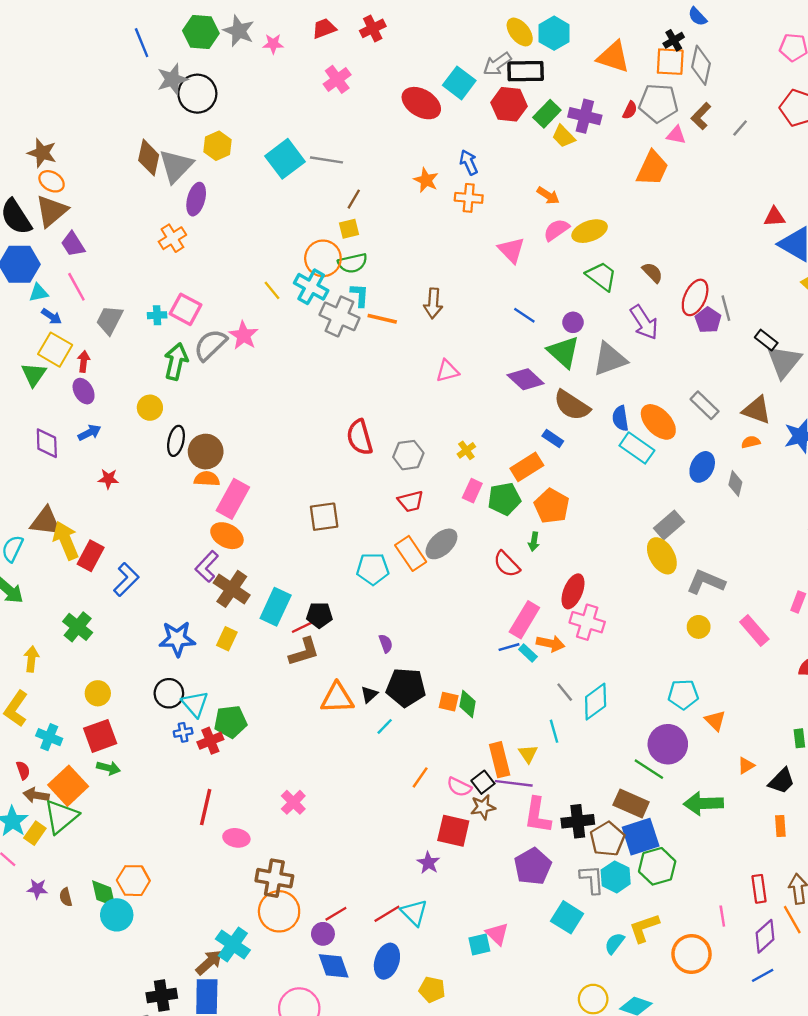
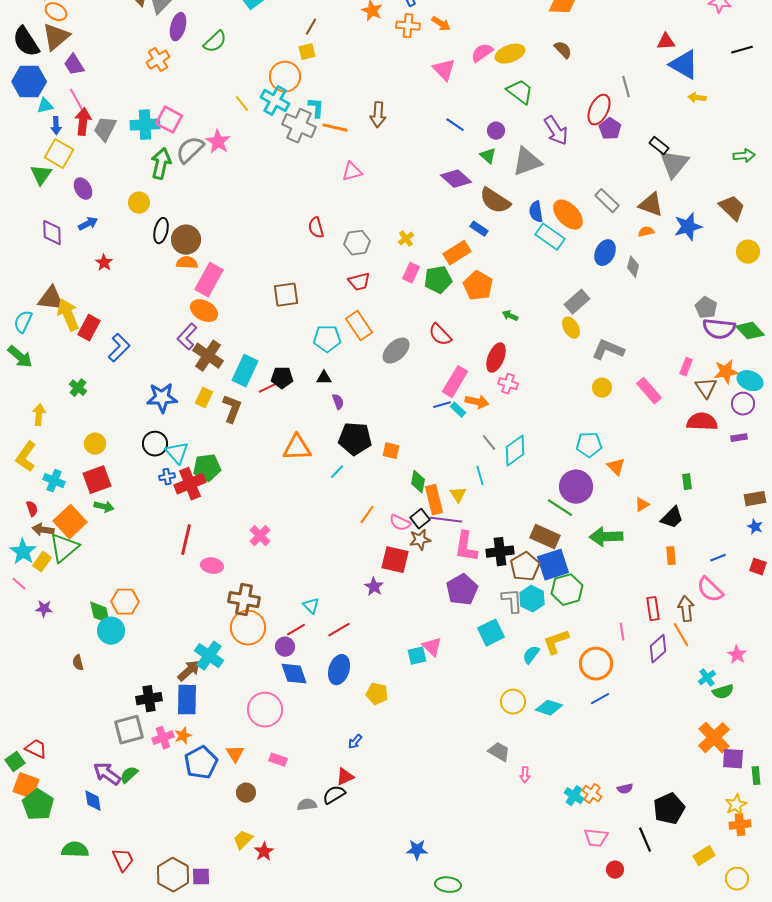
orange arrow: (548, 196) -> (441, 24), moved
green semicircle: (353, 263) -> (215, 42), moved, turned -30
brown semicircle: (652, 273) -> (563, 50), moved
gray line: (726, 308) -> (626, 87), moved
cyan cross: (157, 315) -> (145, 125), size x1.8
blue arrow: (52, 316) -> (56, 126), turned 54
green triangle: (564, 352) -> (488, 156), size x0.6
red arrow: (84, 361) -> (83, 122), moved, size x1.5
pink triangle: (447, 371) -> (352, 172), moved
red semicircle: (360, 437) -> (316, 228), size x0.7
red star: (108, 479) -> (104, 263), turned 30
green arrow: (534, 542) -> (510, 316), moved, turned 105
gray ellipse: (441, 544) -> (396, 351), moved
yellow ellipse: (662, 556) -> (571, 328), size x0.7
pink cross: (587, 622) -> (508, 384), size x0.7
green cross: (78, 627) -> (78, 388), size x0.7
brown L-shape: (304, 652) -> (232, 409), moved, turned -52
black triangle: (369, 694) -> (324, 378), moved, turned 42
green diamond: (468, 704) -> (418, 482), moved
red cross: (210, 741) -> (190, 484), size x1.4
brown semicircle: (66, 897) -> (78, 663), moved
cyan triangle: (414, 913) -> (311, 606), moved, size x0.7
cyan square: (567, 917) -> (491, 633), turned 32
blue line: (763, 975) -> (600, 699), moved

